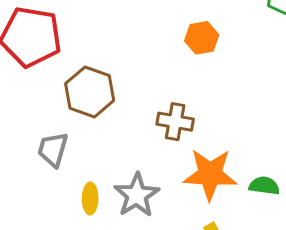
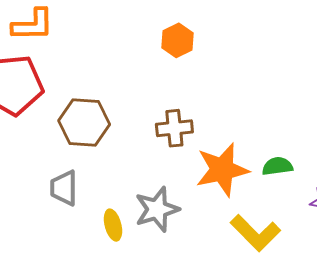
gray star: (137, 195) -> (157, 209), turned 30

